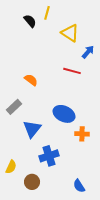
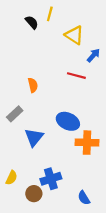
orange semicircle: (31, 80) -> (33, 85), turned 40
orange cross: (82, 134) -> (87, 143), size x1.5
blue cross: (49, 156) -> (51, 179), moved

